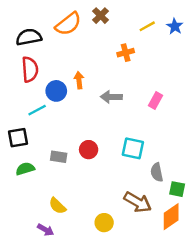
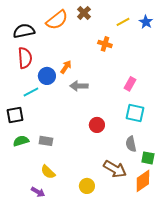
orange cross: (126, 53) -> (105, 44), turned 32
orange arrow: (79, 80) -> (66, 67), turned 40
gray arrow: (111, 97) -> (79, 86), moved
cyan square: (133, 148) -> (135, 113), moved
red circle: (89, 150) -> (97, 125), moved
gray rectangle: (59, 157) -> (46, 141), moved

